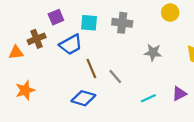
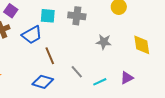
purple square: (56, 17) -> (11, 11), moved, turned -32
gray line: (115, 77) -> (77, 72), moved

